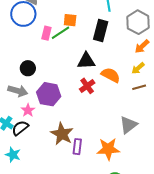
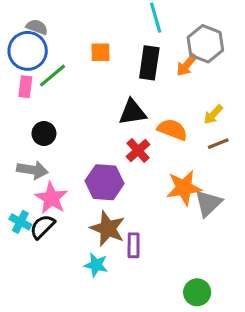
pink rectangle: (46, 33) -> (25, 87), moved
green line: (60, 33) -> (52, 76), moved
orange arrow: (142, 46) -> (187, 65), moved
purple hexagon: (49, 94) -> (105, 182), moved
pink star: (28, 110) -> (51, 198), size x1.5
orange star: (108, 149) -> (184, 188), moved
cyan star: (13, 155) -> (96, 265), moved

